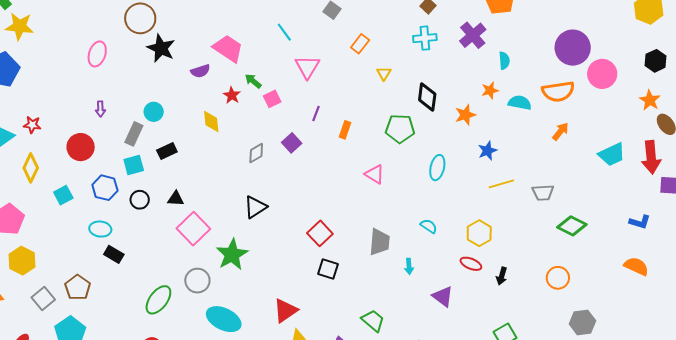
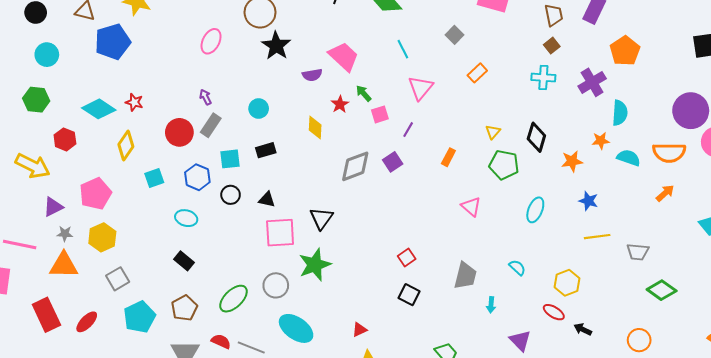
cyan semicircle: (504, 61) -> (620, 113), size x1.4
yellow triangle: (384, 73) -> (493, 132), moved
purple arrow: (100, 109) -> (205, 97), turned 147
purple line: (316, 113) -> (408, 130), moved
gray rectangle: (134, 134) -> (211, 125), moved
blue star: (487, 151) -> (588, 201), turned 30
gray diamond: (256, 153) -> (355, 166), size x1.6
black triangle: (255, 207) -> (321, 218), moved, turned -30
pink square: (193, 229) -> (280, 233), turned 32
red square: (320, 233) -> (407, 257), size x0.7
black rectangle: (114, 254) -> (184, 261), moved
black arrow: (502, 276) -> (583, 329), turned 90
brown pentagon: (78, 287) -> (184, 308), moved
red triangle: (285, 311) -> (359, 330), size x0.6

